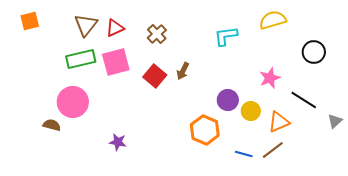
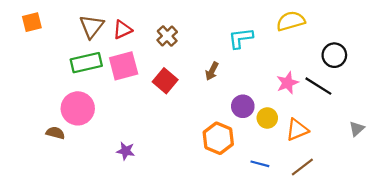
brown arrow: (183, 71) -> (212, 71), moved
black line: (304, 100) -> (318, 86), moved
brown line: (273, 150) -> (302, 167), moved

